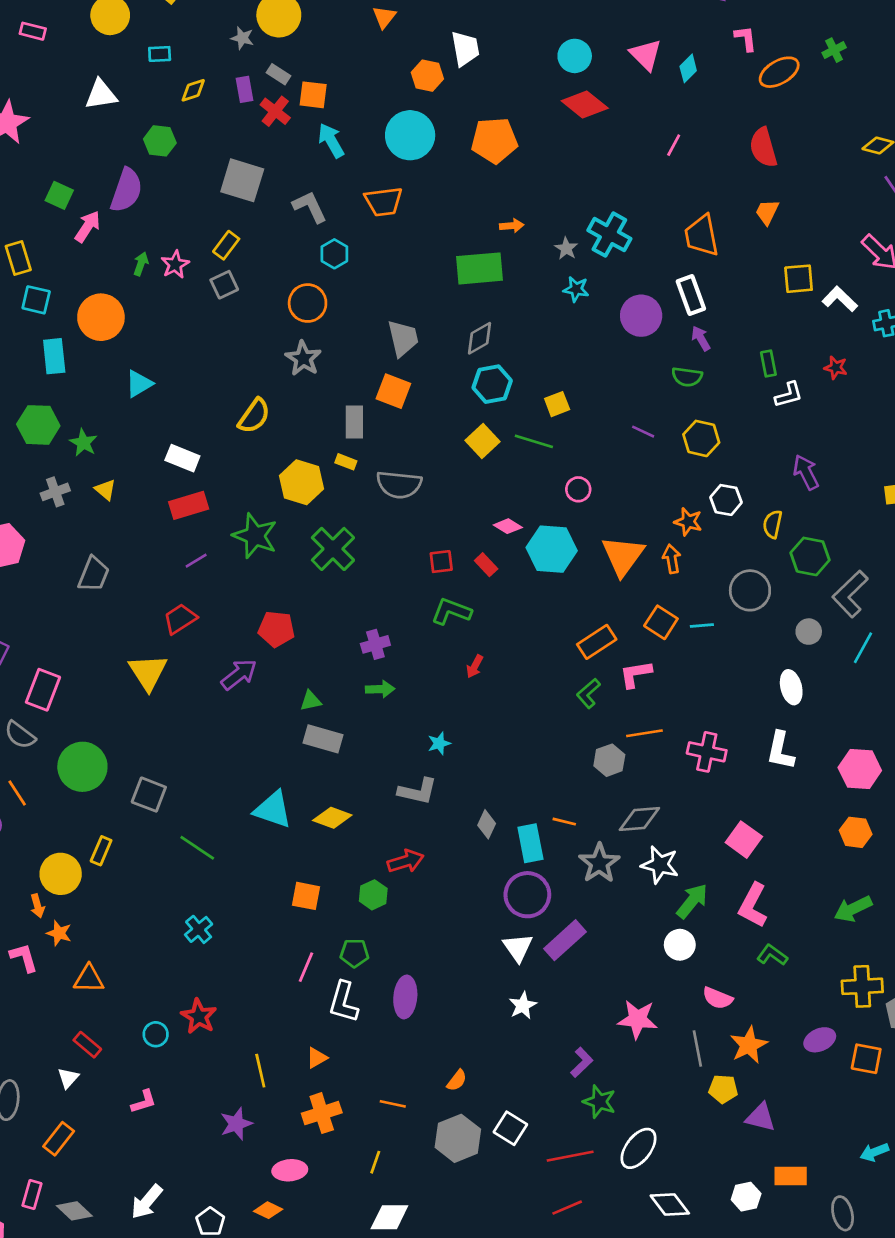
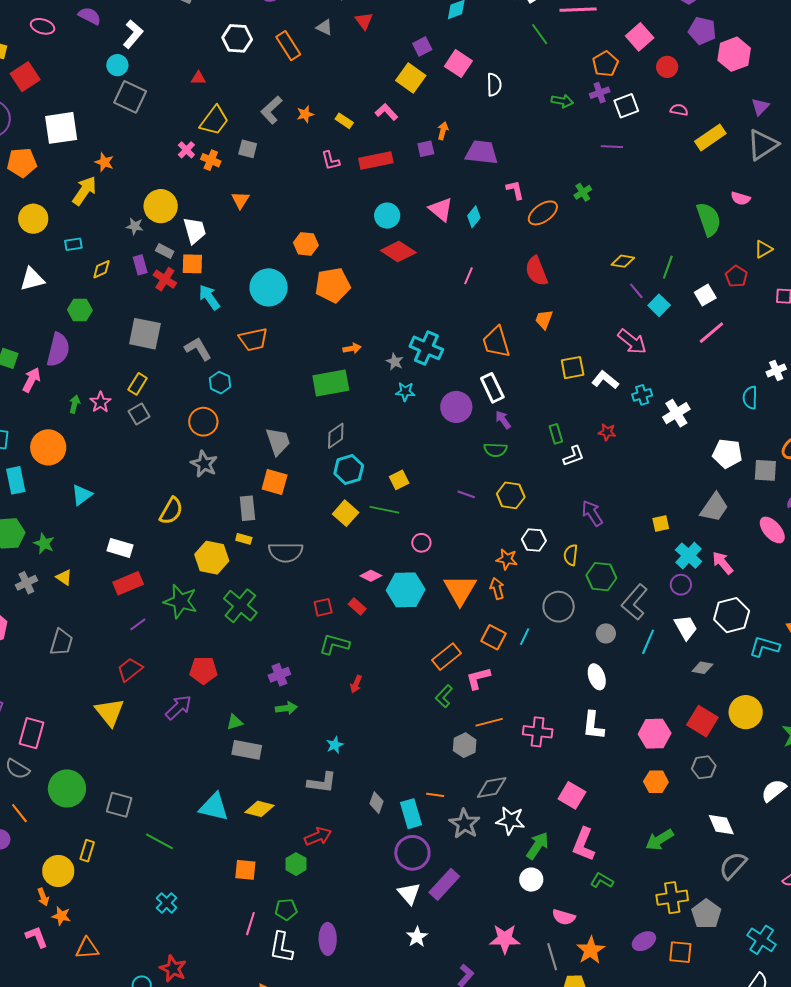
white trapezoid: (465, 49) -> (195, 230), moved
orange hexagon: (427, 76) -> (306, 244), moved
cyan line: (702, 626) -> (525, 637), turned -54

